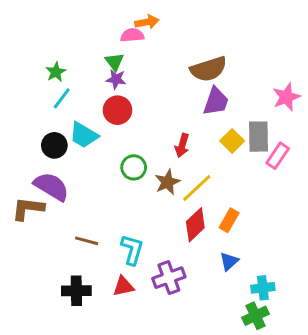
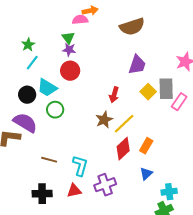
brown semicircle: (209, 69) -> (132, 27), moved
green circle: (134, 167) -> (55, 110), moved

